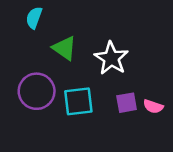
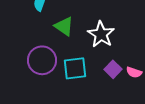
purple square: (127, 103) -> (113, 69), turned -36

